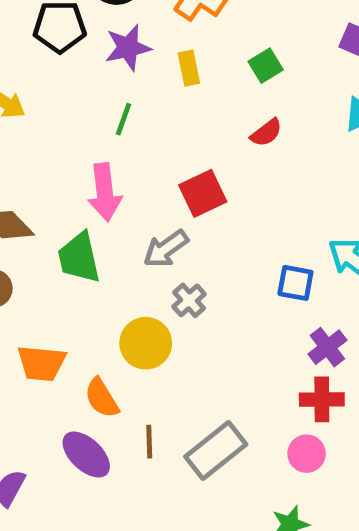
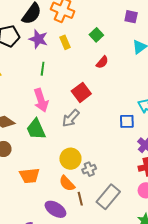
purple star: (128, 48) -> (38, 39), turned -30
gray cross: (189, 300) -> (89, 169), moved, turned 32
orange semicircle: (102, 398) -> (67, 183), moved

